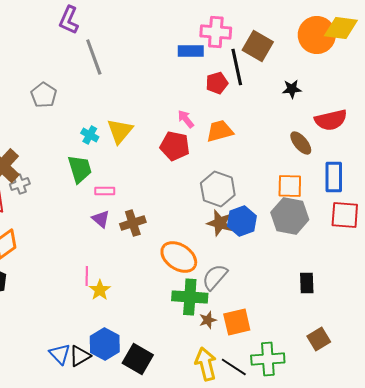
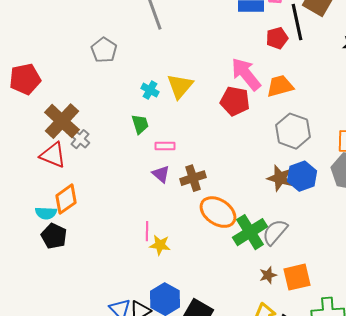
pink arrow: (186, 119) -> (246, 74), size x1.8
green trapezoid: (80, 169) -> (140, 124), size x0.7
gray cross: (20, 184) -> (80, 139), turned -30
gray hexagon: (218, 189) -> (293, 131), moved
orange ellipse: (179, 257) -> (218, 212), moved
yellow star: (100, 290) -> (160, 245), turned -30
green cross: (190, 297) -> (250, 232), moved, turned -36

